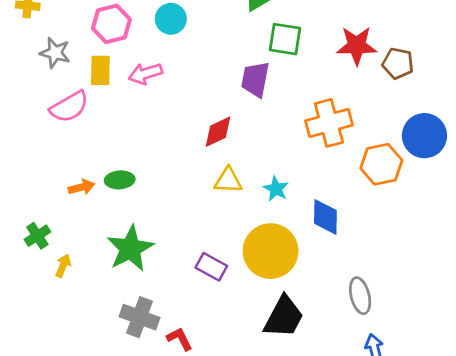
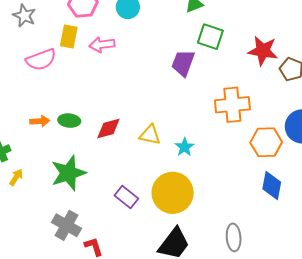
gray star: (55, 53) -> (24, 16), moved
red diamond: (218, 132) -> (108, 129), moved
blue diamond: (325, 217) -> (272, 186), moved

